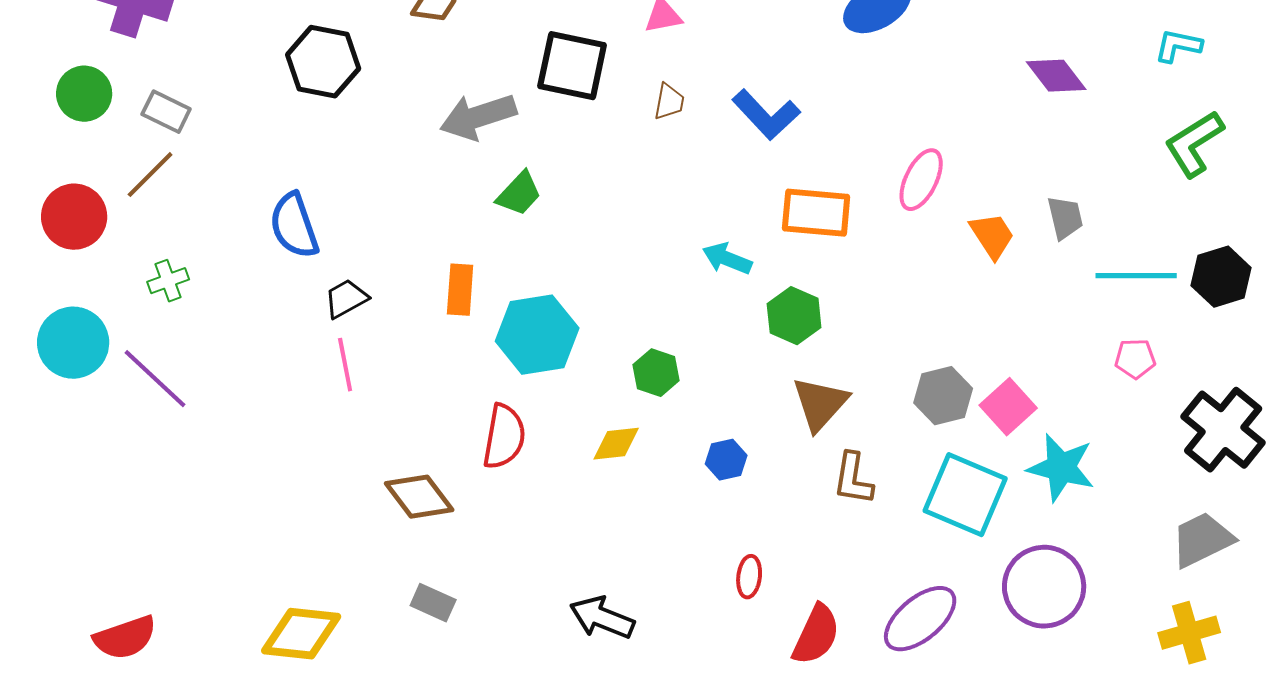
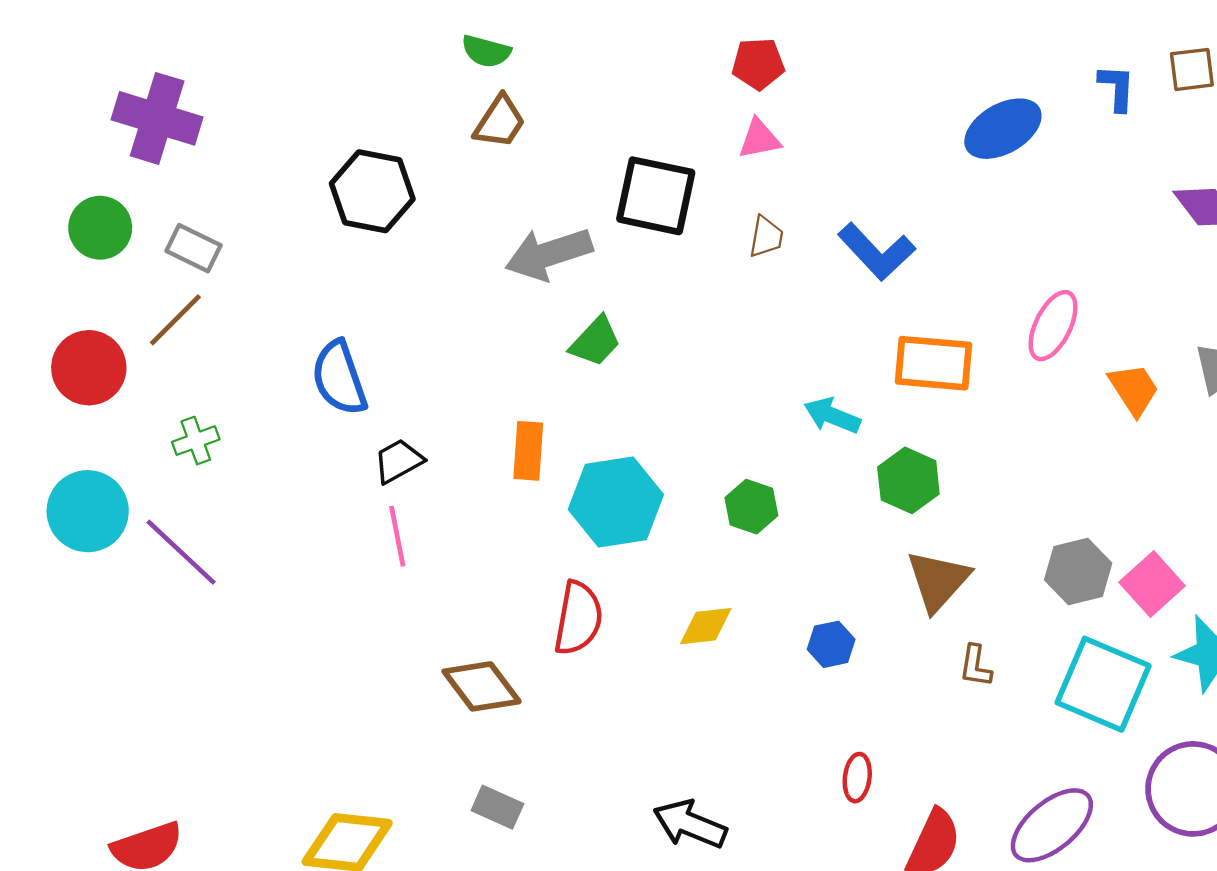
green hexagon: (656, 373) -> (751, 507), moved
brown L-shape: (853, 479) -> (976, 666), size x0.7

